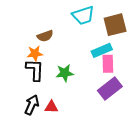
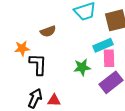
orange star: (35, 53) -> (22, 48), moved
green star: (65, 73) -> (82, 67), moved

